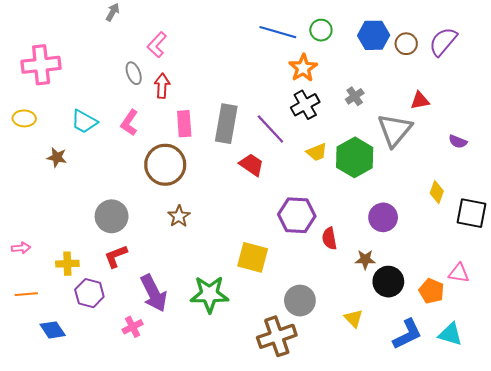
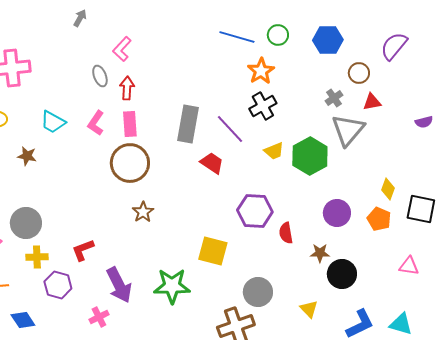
brown circle: (406, 44) -> (359, 73), moved
gray cross: (355, 96) -> (334, 98), moved
pink rectangle: (184, 124) -> (130, 124), moved
purple semicircle: (458, 142) -> (424, 122), moved, turned -36
gray circle: (112, 216) -> (26, 223), moved
orange pentagon: (431, 291) -> (379, 219), moved

